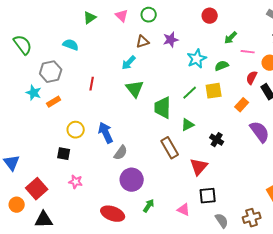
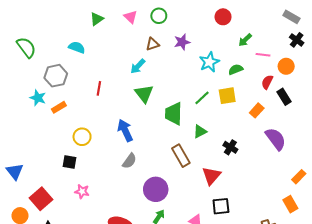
blue arrow: (106, 133) -> (125, 130), moved
purple circle: (132, 180) -> (156, 189), moved

